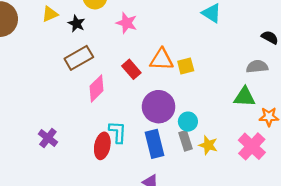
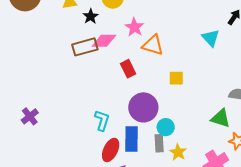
orange triangle: (162, 60) -> (153, 45), moved
pink diamond: (96, 88) -> (104, 41), moved, turned 30
purple cross: (48, 138) -> (30, 116), moved
red ellipse: (102, 146) -> (111, 150), moved

